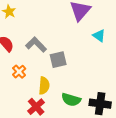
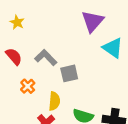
cyan triangle: (99, 36) -> (113, 48), size x1.5

